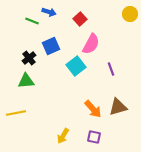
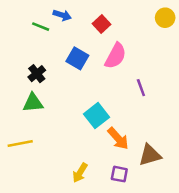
blue square: (51, 46) -> (77, 58), moved, turned -36
cyan square: (76, 66) -> (96, 116), moved
brown triangle: (118, 107) -> (150, 155), moved

